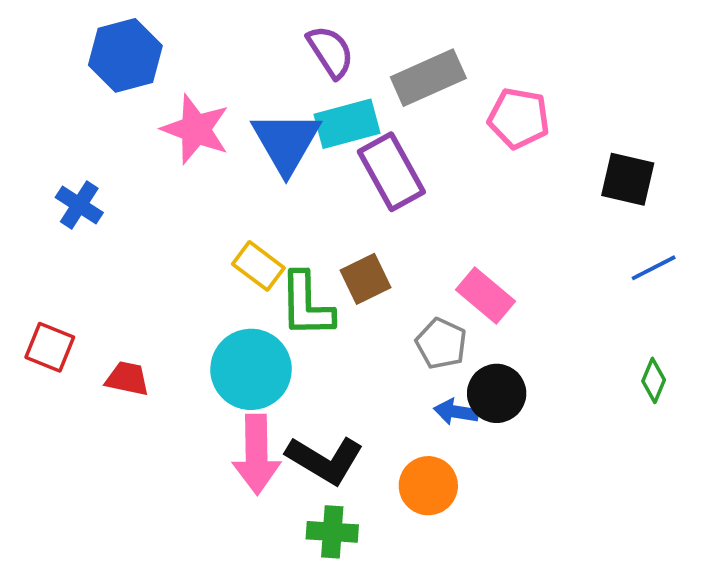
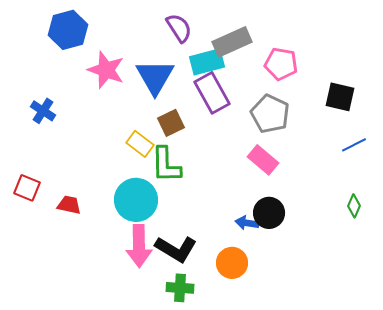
cyan rectangle: (347, 124) -> (207, 62), moved
brown square: (366, 279) -> (171, 123), moved
gray pentagon: (441, 344) -> (270, 114), moved, size x1.4

